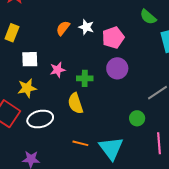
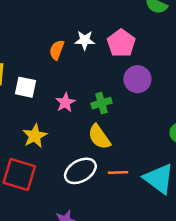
white square: (30, 59) -> (25, 87), moved, turned 30
white ellipse: (40, 119) -> (80, 171), moved
orange line: (80, 143) -> (118, 172), moved

